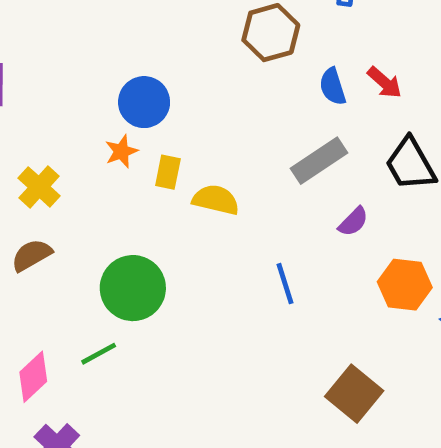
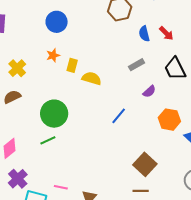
blue circle: (144, 102) -> (57, 22), moved
gray rectangle: (319, 161) -> (136, 65), size x0.7
blue line: (285, 284) -> (119, 116), turned 54
green line: (99, 354) -> (48, 140), moved

